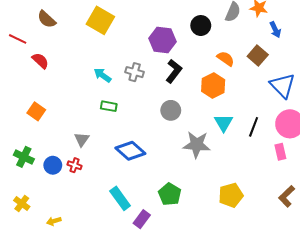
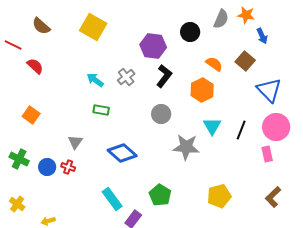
gray cross: (135, 72) -> (126, 77), turned 36

